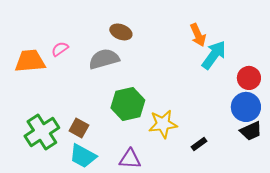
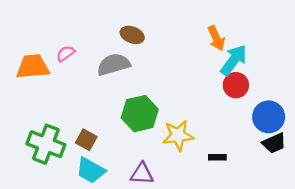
red circle: (249, 78) -> (236, 85), moved
green cross: (42, 132) -> (46, 144), turned -36
black rectangle: (199, 144) -> (217, 157), turned 35

